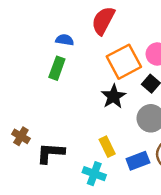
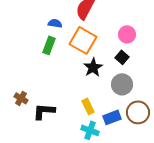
orange square: (124, 62) -> (83, 40), moved, turned -32
cyan cross: (94, 174) -> (90, 130), moved

